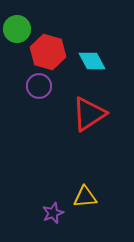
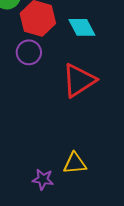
purple star: (53, 213) -> (43, 179), turned 30

